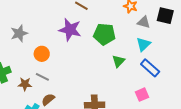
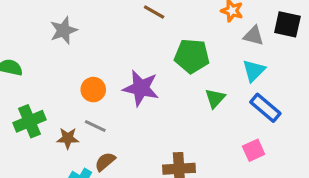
purple star: (70, 30) -> (141, 88), moved
gray star: (19, 33) -> (64, 30), moved

